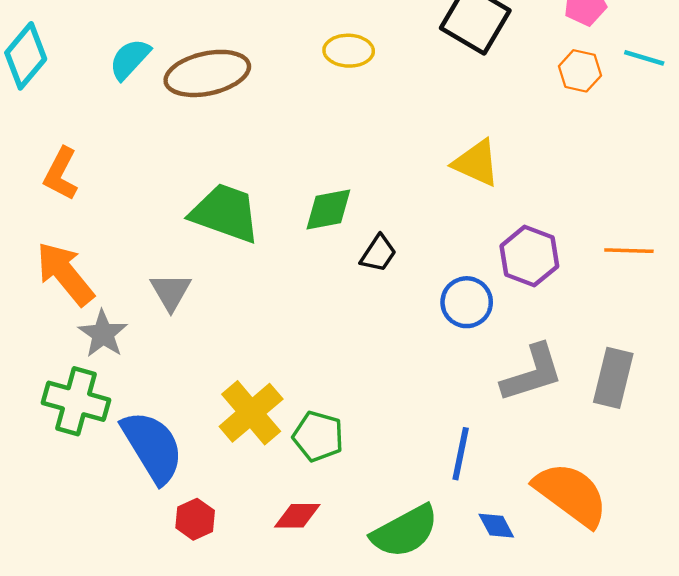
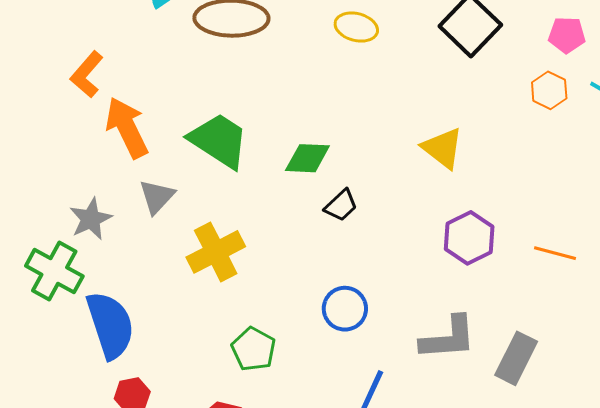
orange arrow: (65, 274) -> (127, 128), moved
blue circle: (467, 302) -> (345, 309), moved
yellow cross: (251, 413) -> (216, 252), moved

